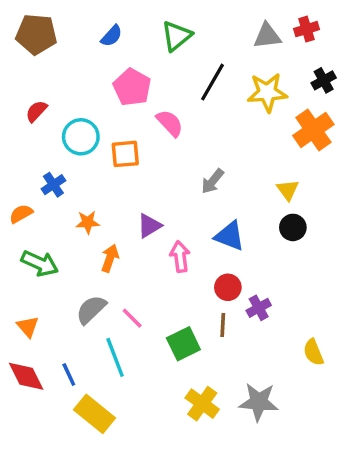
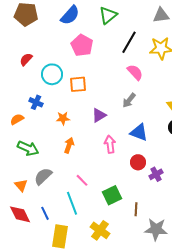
blue semicircle: (112, 36) -> (70, 15), size x1.5
pink semicircle: (170, 123) -> (135, 72), moved
blue cross: (53, 185) -> (36, 102), turned -32
orange star: (88, 222) -> (63, 118), moved
purple triangle: (149, 226) -> (99, 115), moved
gray semicircle: (91, 310) -> (43, 176), moved
brown line: (223, 325) -> (136, 209), moved
yellow cross: (202, 404) -> (100, 230), moved
yellow rectangle: (94, 414) -> (60, 236), turned 60

